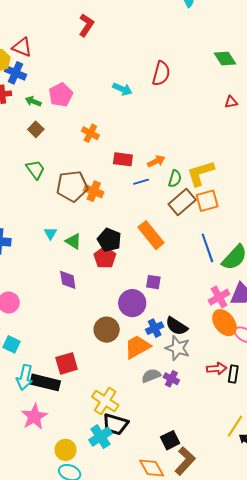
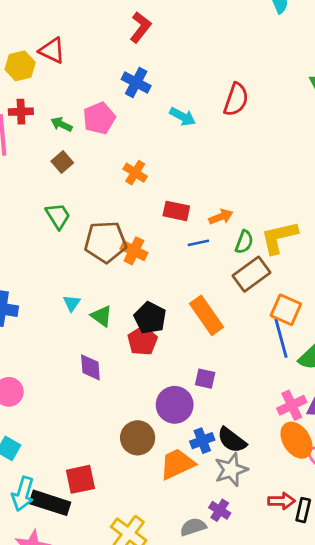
blue cross: (15, 73) -> (136, 82), moved
orange square: (207, 201) -> (286, 310), moved, turned 35
gray star: (178, 348) -> (231, 470), turned 30
gray semicircle: (151, 376) -> (193, 527), moved

